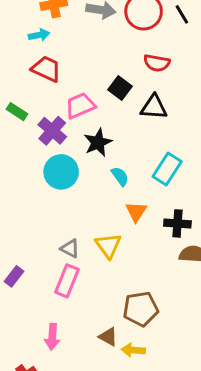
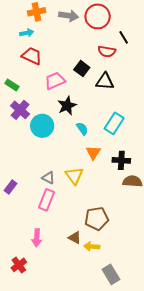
black line: (182, 14) -> (124, 37), moved
purple cross: (52, 131) -> (20, 110), moved
purple rectangle: (14, 276) -> (10, 187), moved

